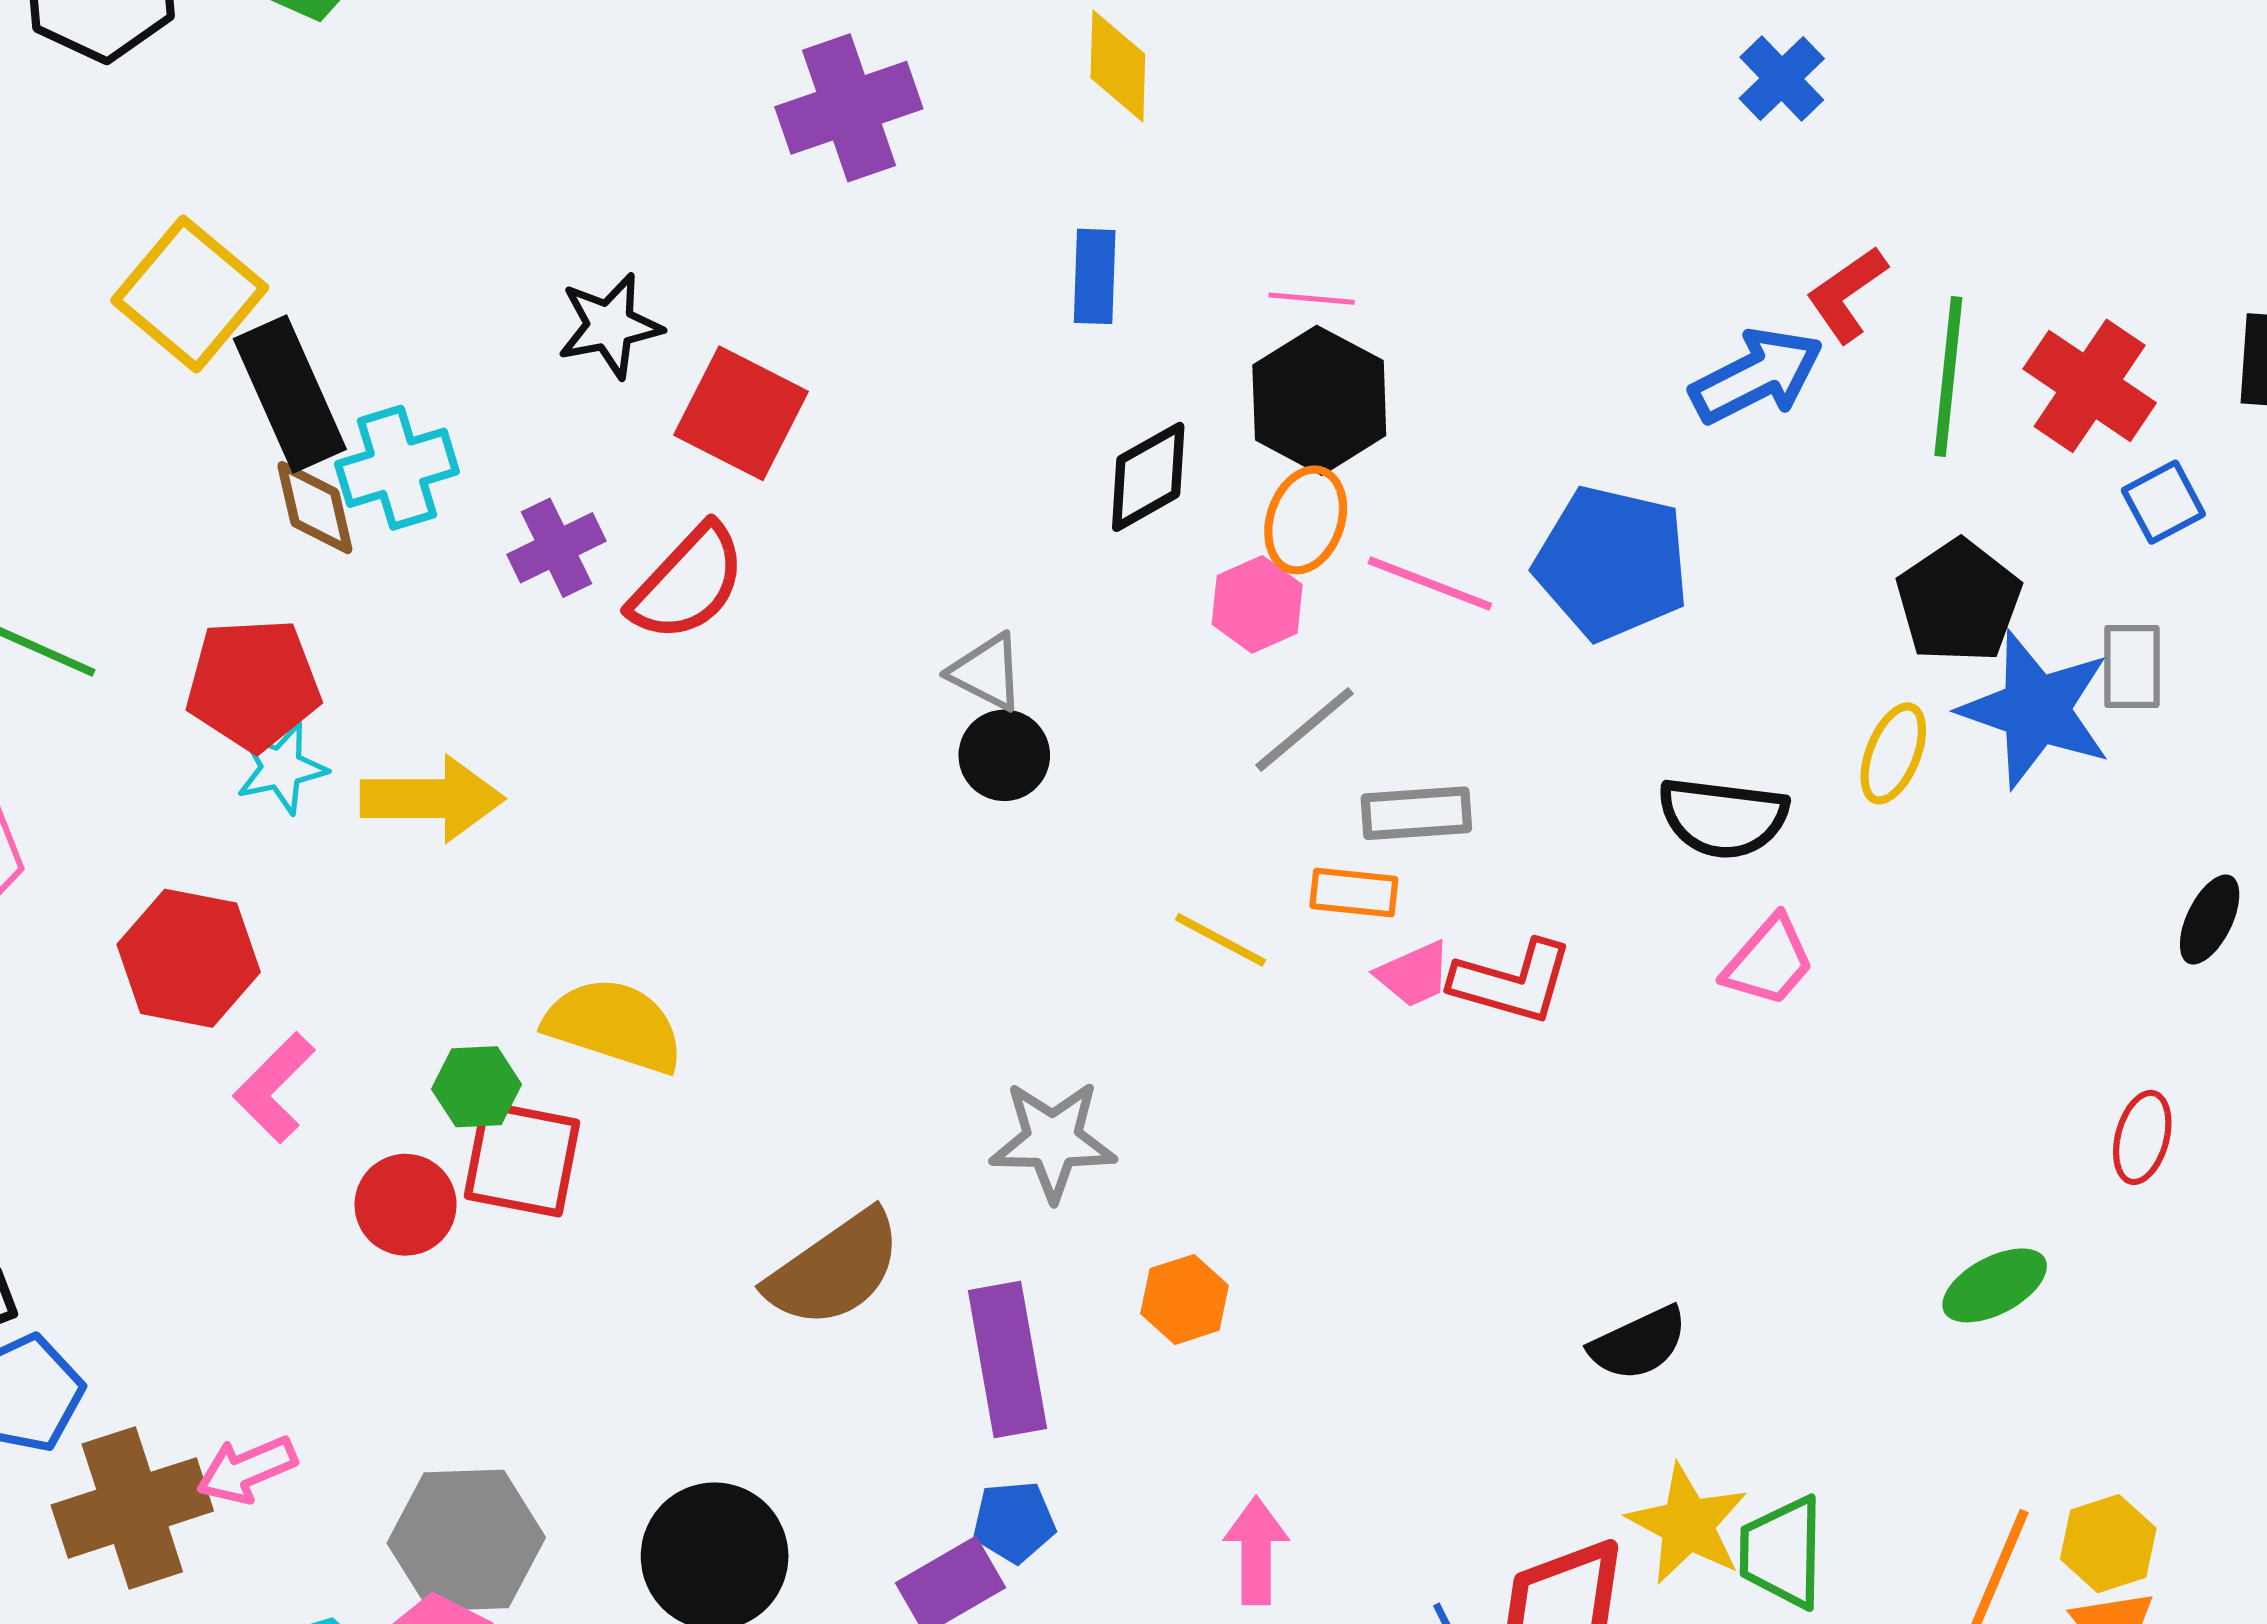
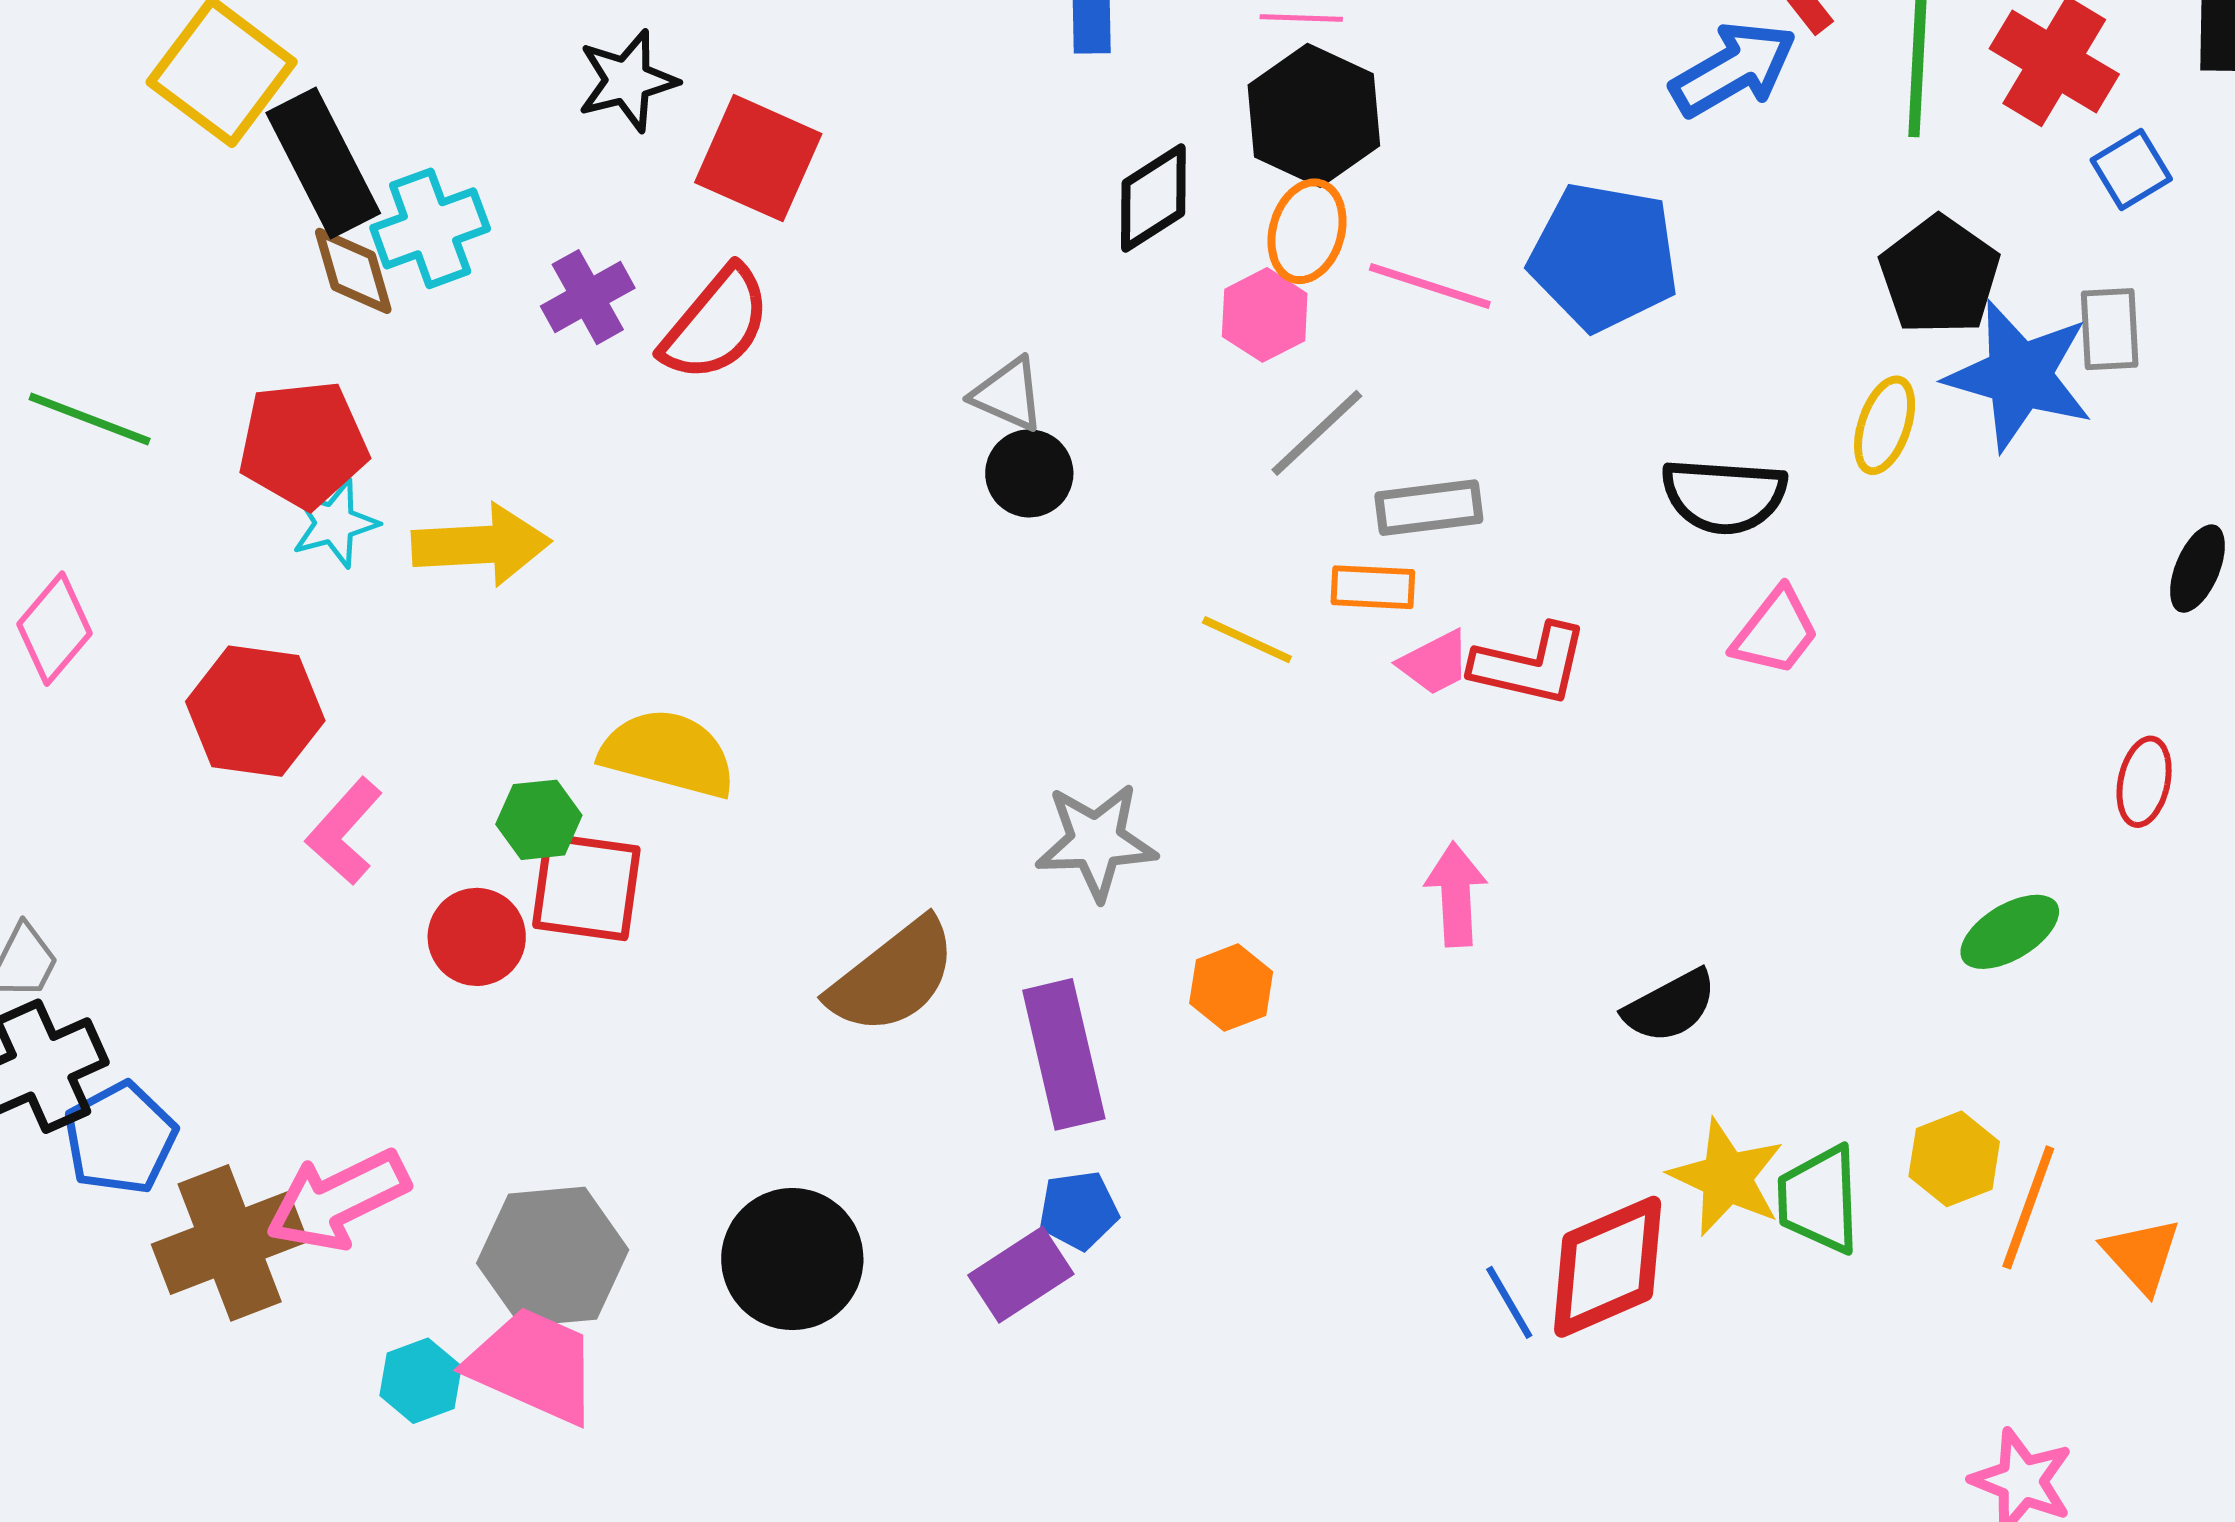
pink arrow: (247, 1470) -> (338, 1200), size x1.5
yellow hexagon: (2108, 1544) -> (1954, 1159), moved
pink arrow: (1256, 1551) -> (1456, 894), moved

